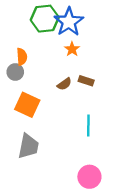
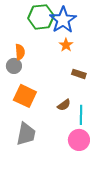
brown semicircle: (64, 84) -> (64, 105), moved
pink circle: (89, 177) -> (79, 140), moved

